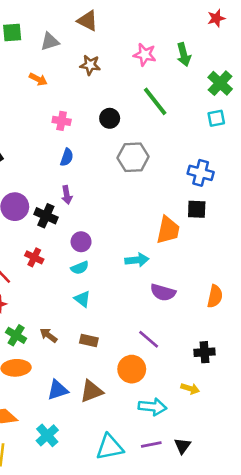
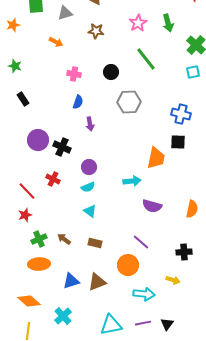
pink star: (145, 55) -> (138, 23), turned 30
purple arrow: (67, 195) -> (90, 124), moved
green cross: (16, 335) -> (39, 239), turned 35

